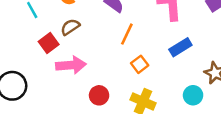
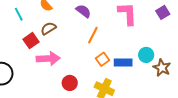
blue rectangle: (180, 47) -> (123, 63), moved, turned 30
cyan circle: (193, 95) -> (146, 55), moved

